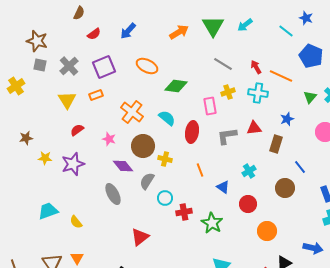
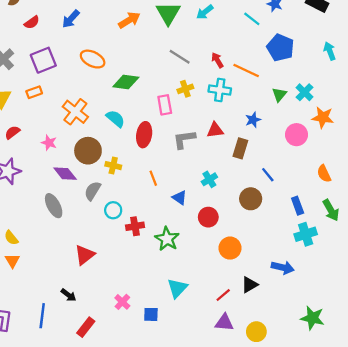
orange triangle: (77, 258) -> (12, 261), moved

